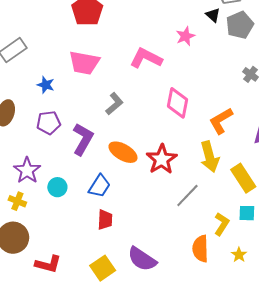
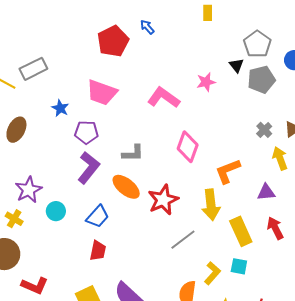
gray L-shape: (114, 104) -> (133, 153), moved, turned 30
purple pentagon: (49, 123) -> (86, 132), moved

